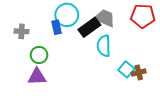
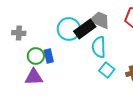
cyan circle: (67, 15) -> (69, 29), moved
blue rectangle: (57, 27) -> (49, 56), moved
cyan square: (126, 69) -> (107, 70), moved

